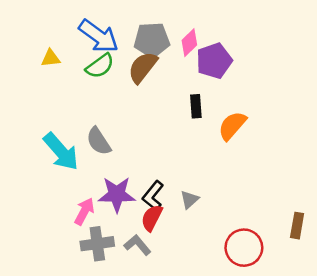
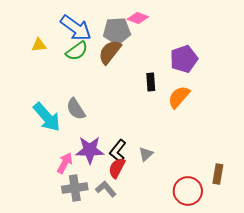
pink diamond: (189, 43) -> (138, 18), moved, turned 65
purple pentagon: (214, 61) -> (184, 59), moved
brown rectangle: (297, 226) -> (218, 174), moved

